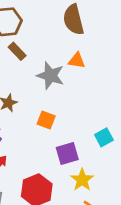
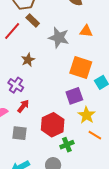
orange triangle: (77, 61) -> (86, 31), moved
orange square: (46, 120) -> (81, 67), moved, size x1.6

